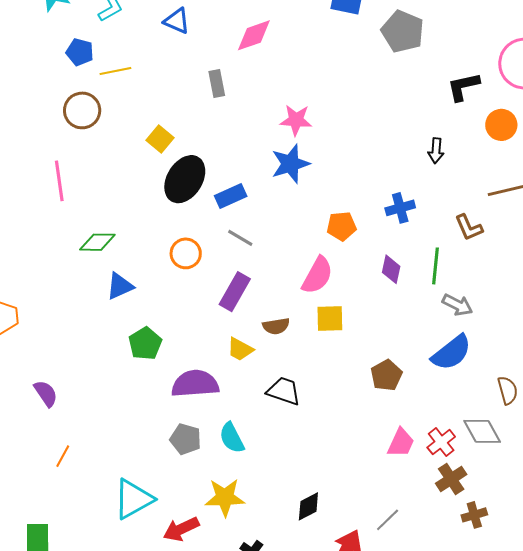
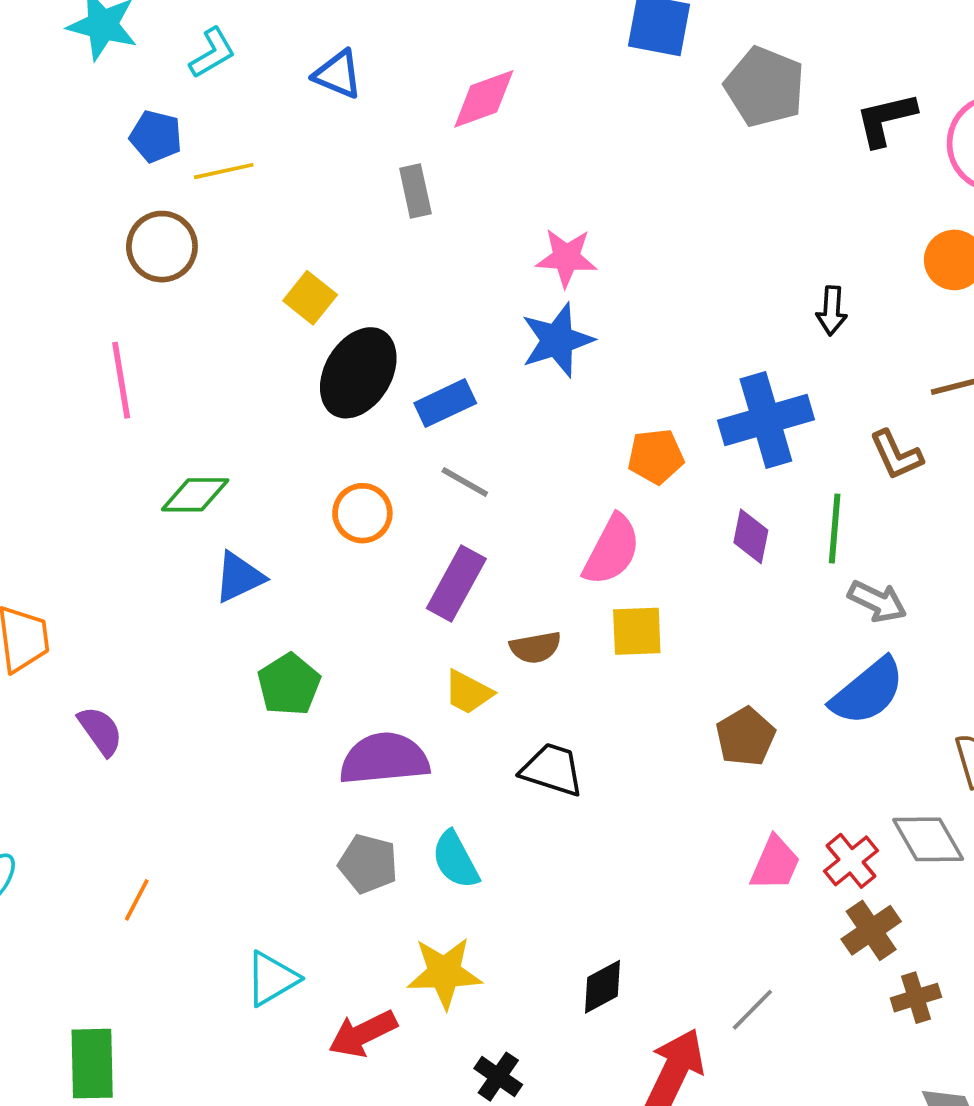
black L-shape: (463, 87) -> (886, 119), moved
blue cross: (400, 208) -> (766, 420), size x1.6
purple semicircle: (46, 393) -> (100, 731), moved
cyan triangle: (133, 499) -> (272, 979), size x0.7

